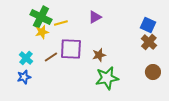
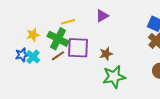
green cross: (41, 17) -> (58, 39), moved
yellow star: (42, 32) -> (33, 35), moved
blue star: (24, 77) -> (22, 55), moved

